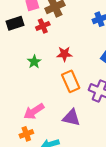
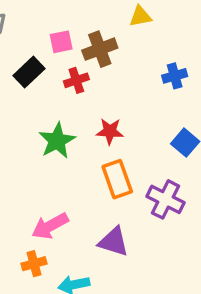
black rectangle: (15, 23) -> (29, 72), turned -30
green star: (34, 62) -> (57, 141), size x1.5

